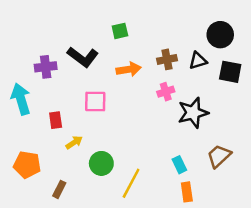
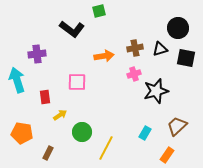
green square: (120, 31) -> (99, 11), moved
black L-shape: (83, 57) -> (72, 29), moved
cyan rectangle: (179, 165) -> (145, 133), turned 56
orange rectangle: (187, 192) -> (167, 155), moved, turned 42

